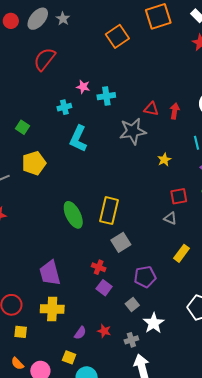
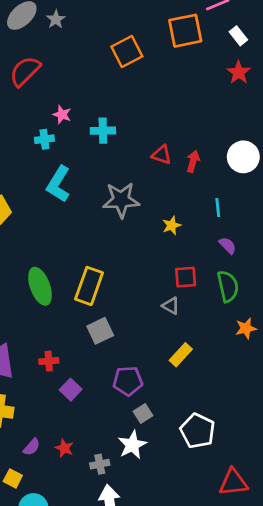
pink star: (83, 87) -> (62, 115), moved
gray star: (133, 131) -> (121, 200), moved
red cross: (99, 267) -> (49, 361), moved, turned -32
gray square: (132, 304) -> (143, 414), moved

